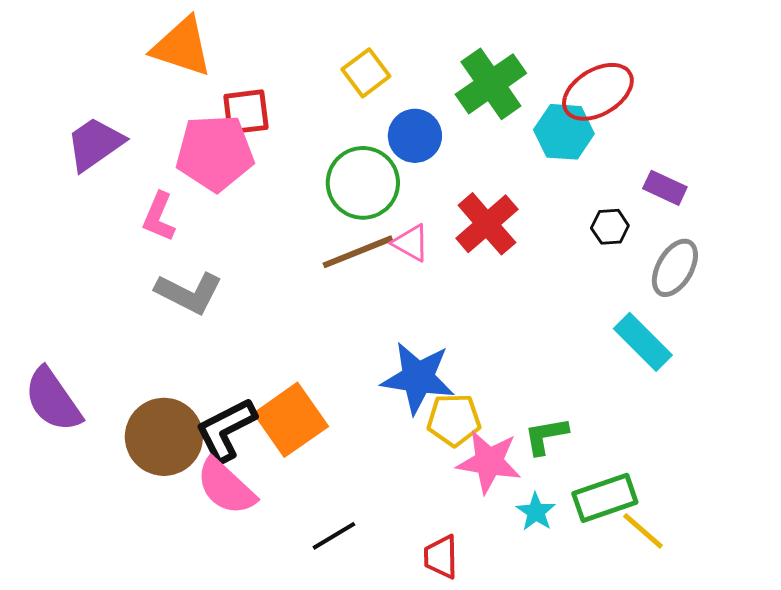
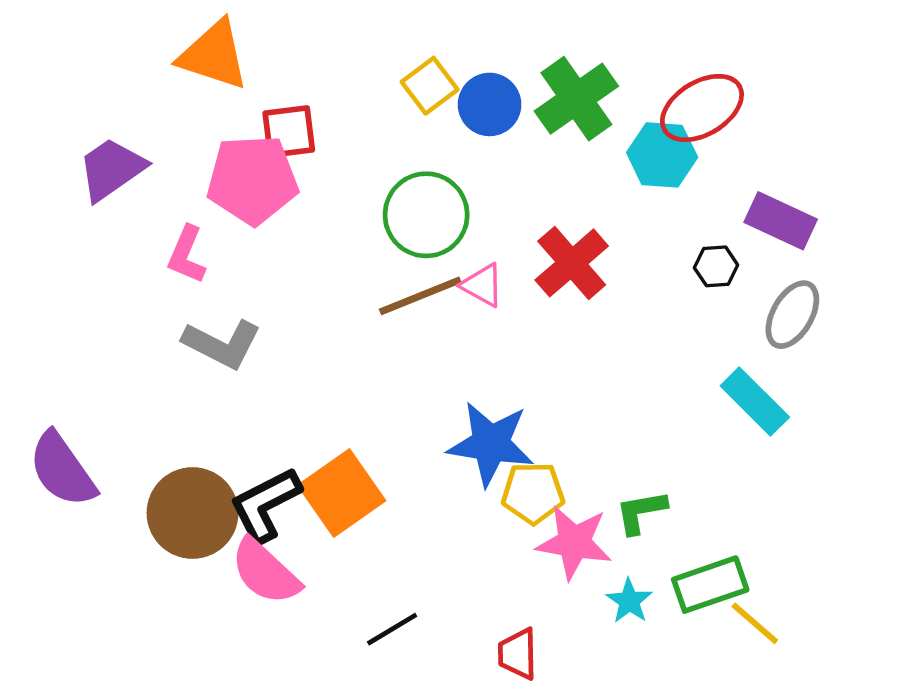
blue circle: (415, 136) -> (490, 104), moved
purple rectangle: (665, 188) -> (781, 221), size x1.4

